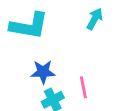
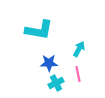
cyan arrow: (95, 19) -> (79, 49), moved

